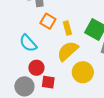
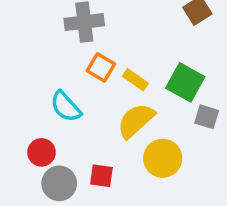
yellow rectangle: (67, 28) -> (135, 80), turned -40
red circle: (36, 68) -> (42, 152), moved

